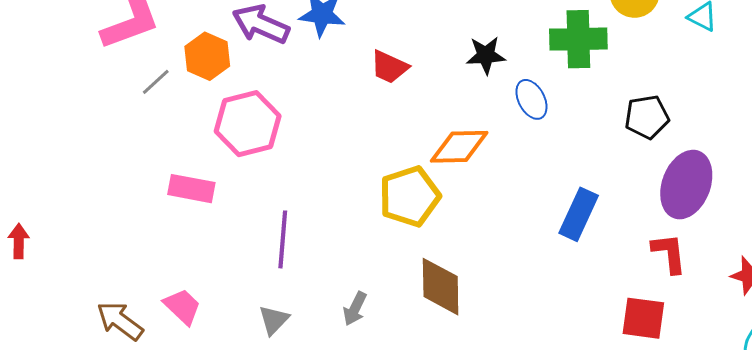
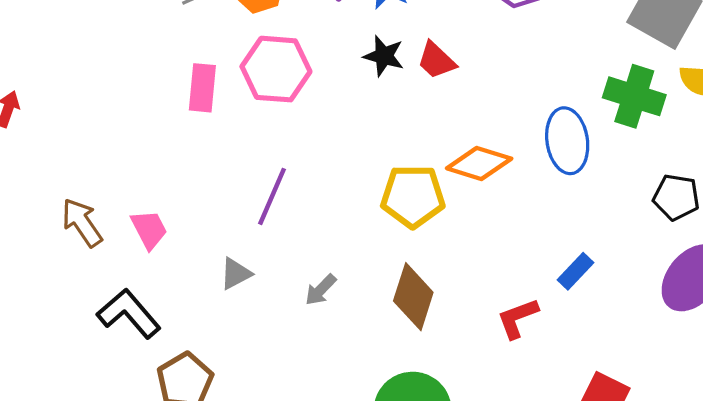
black star: (486, 55) -> (384, 56), moved
blue ellipse: (531, 99) -> (567, 141), size x1.5
pink rectangle: (191, 189) -> (202, 88), moved, turned 66
blue rectangle: (579, 214) -> (575, 271), size x0.7
red L-shape: (669, 253) -> (518, 318), moved, turned -123

